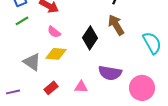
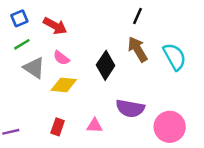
cyan semicircle: (152, 43) -> (175, 57), moved
gray triangle: (32, 62) -> (34, 68), moved
red rectangle: (51, 88) -> (58, 127), turned -32

